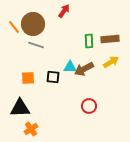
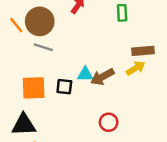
brown rectangle: (110, 39) -> (143, 51), moved
green rectangle: (89, 41) -> (122, 13), moved
orange square: (28, 78) -> (34, 88), size x1.5

